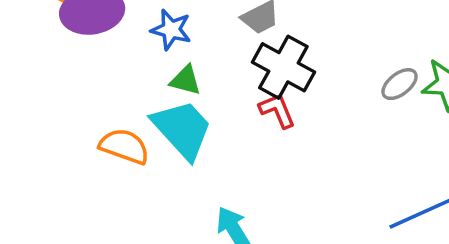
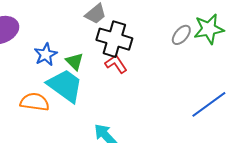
blue star: (171, 30) -> (46, 54), moved, turned -30
green triangle: (185, 80) -> (75, 61), moved, turned 42

